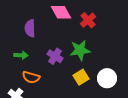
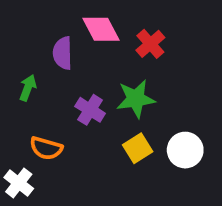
purple semicircle: (30, 28) -> (63, 53), moved
green arrow: (21, 55) -> (28, 88), moved, turned -72

